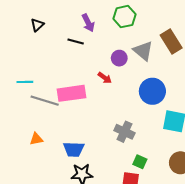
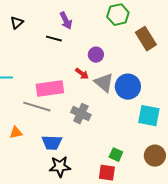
green hexagon: (124, 17) -> (118, 15), moved
gray triangle: (143, 51) -> (104, 83), moved
gray line: (45, 101) -> (37, 107), moved
gray cross: (124, 132) -> (81, 114), moved

